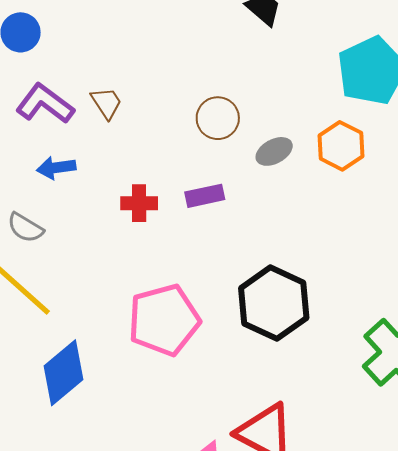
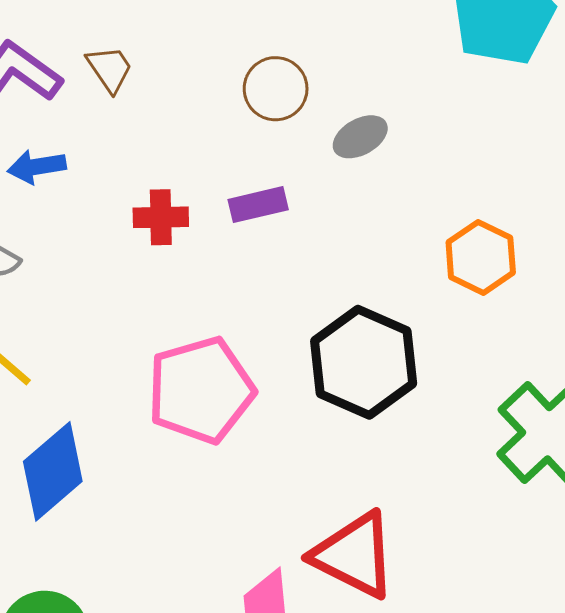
orange hexagon: (341, 146) -> (481, 257), moved

